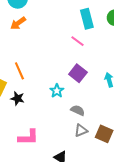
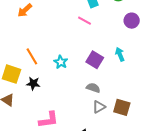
purple square: (78, 73) -> (95, 60), moved
cyan star: (57, 91) -> (61, 62), moved

